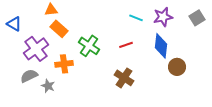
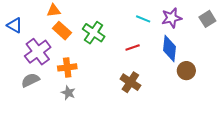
green cross: (89, 46) -> (94, 33), moved
gray star: (48, 86) -> (68, 93), moved

